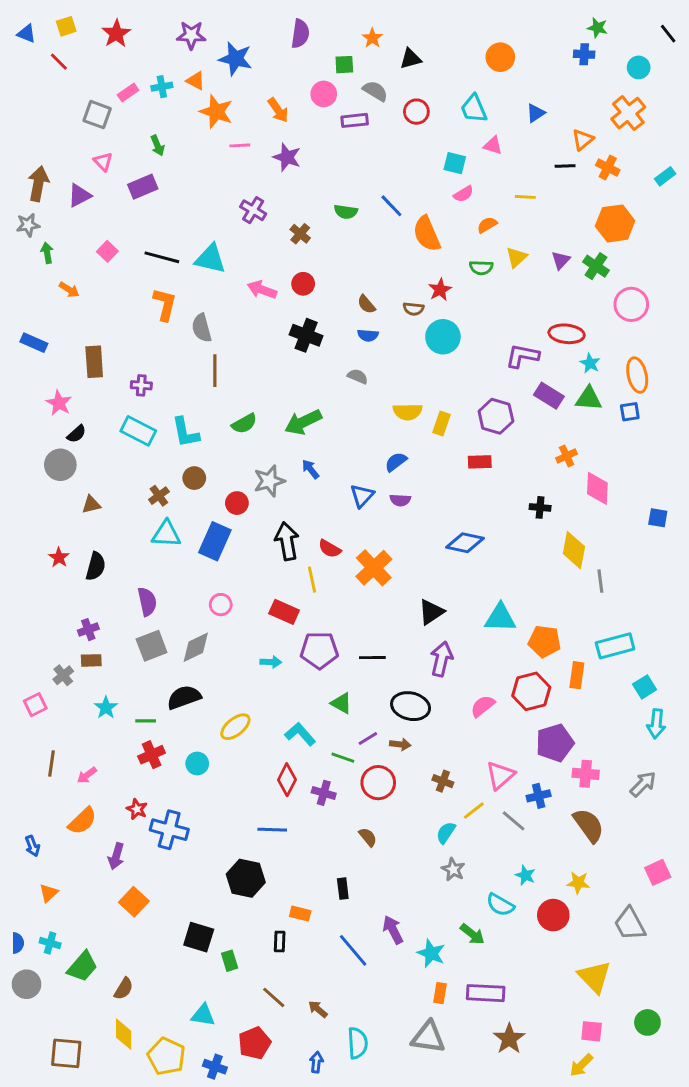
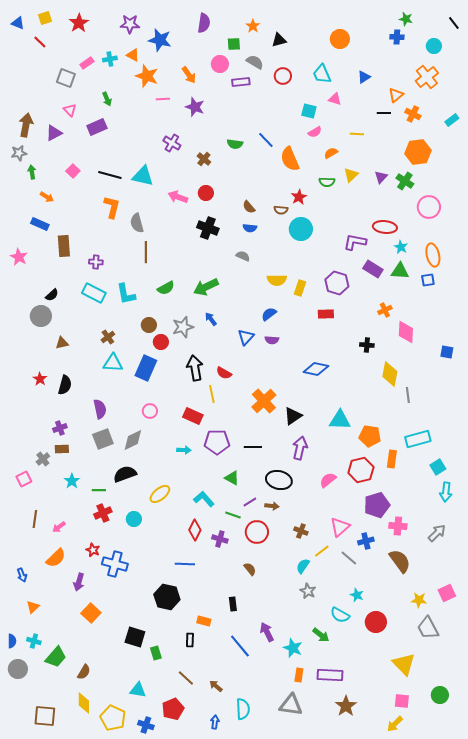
blue rectangle: (34, 343) -> (40, 224), moved
pink star: (59, 403) -> (19, 257), moved
brown circle: (194, 478) -> (149, 325), moved
orange cross: (374, 568) -> (264, 401), moved
yellow star: (578, 883) -> (419, 600), moved

